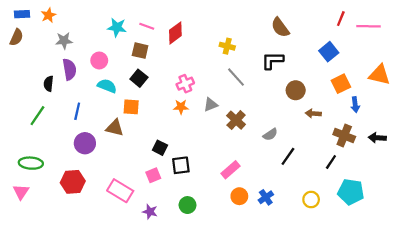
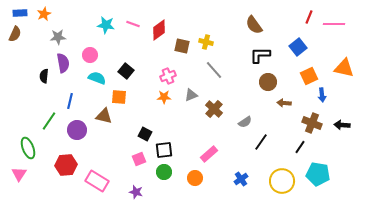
brown square: (140, 51) -> (182, 46), moved
black L-shape: (272, 60) -> (260, 55), moved
green line: (37, 116) -> (49, 121), moved
green ellipse: (31, 163) -> (28, 148), turned 65
pink rectangle: (120, 191) -> (97, 181), moved
orange circle: (239, 196) -> (195, 178), moved
yellow circle: (311, 200) -> (282, 181), size x1.6
green circle: (188, 205) -> (164, 172), moved

